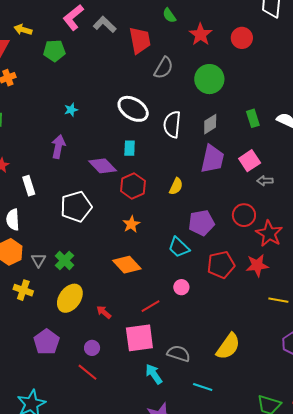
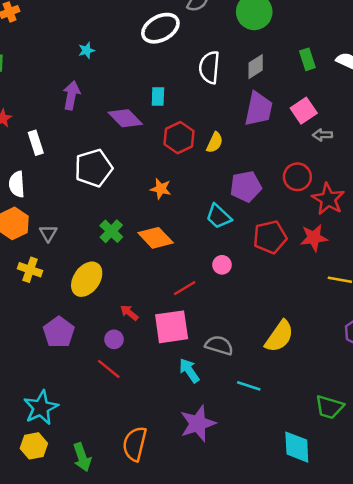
white ellipse: (133, 109) -> (160, 28), moved, turned -60
red hexagon: (133, 186) -> (179, 138), moved
orange star: (131, 224) -> (161, 189), turned -30
green cross: (64, 260) -> (111, 231), moved
red arrow: (104, 312) -> (129, 313), moved

